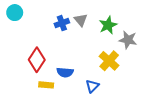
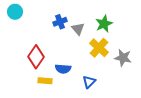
gray triangle: (81, 20) -> (78, 29), moved
gray star: (128, 40) -> (123, 58), moved
yellow cross: (109, 61) -> (99, 48), moved

